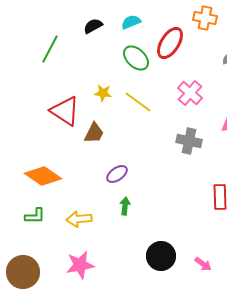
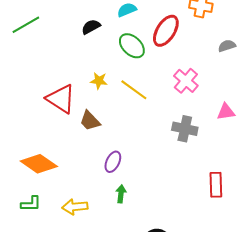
black semicircle: (93, 26) -> (91, 27), moved
green line: (50, 49) -> (26, 25), moved, turned 32
brown trapezoid: (94, 133) -> (90, 121), turned 110
purple ellipse: (117, 174) -> (113, 162), turned -30

